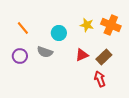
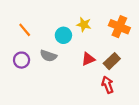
yellow star: (87, 25) -> (84, 25), moved

